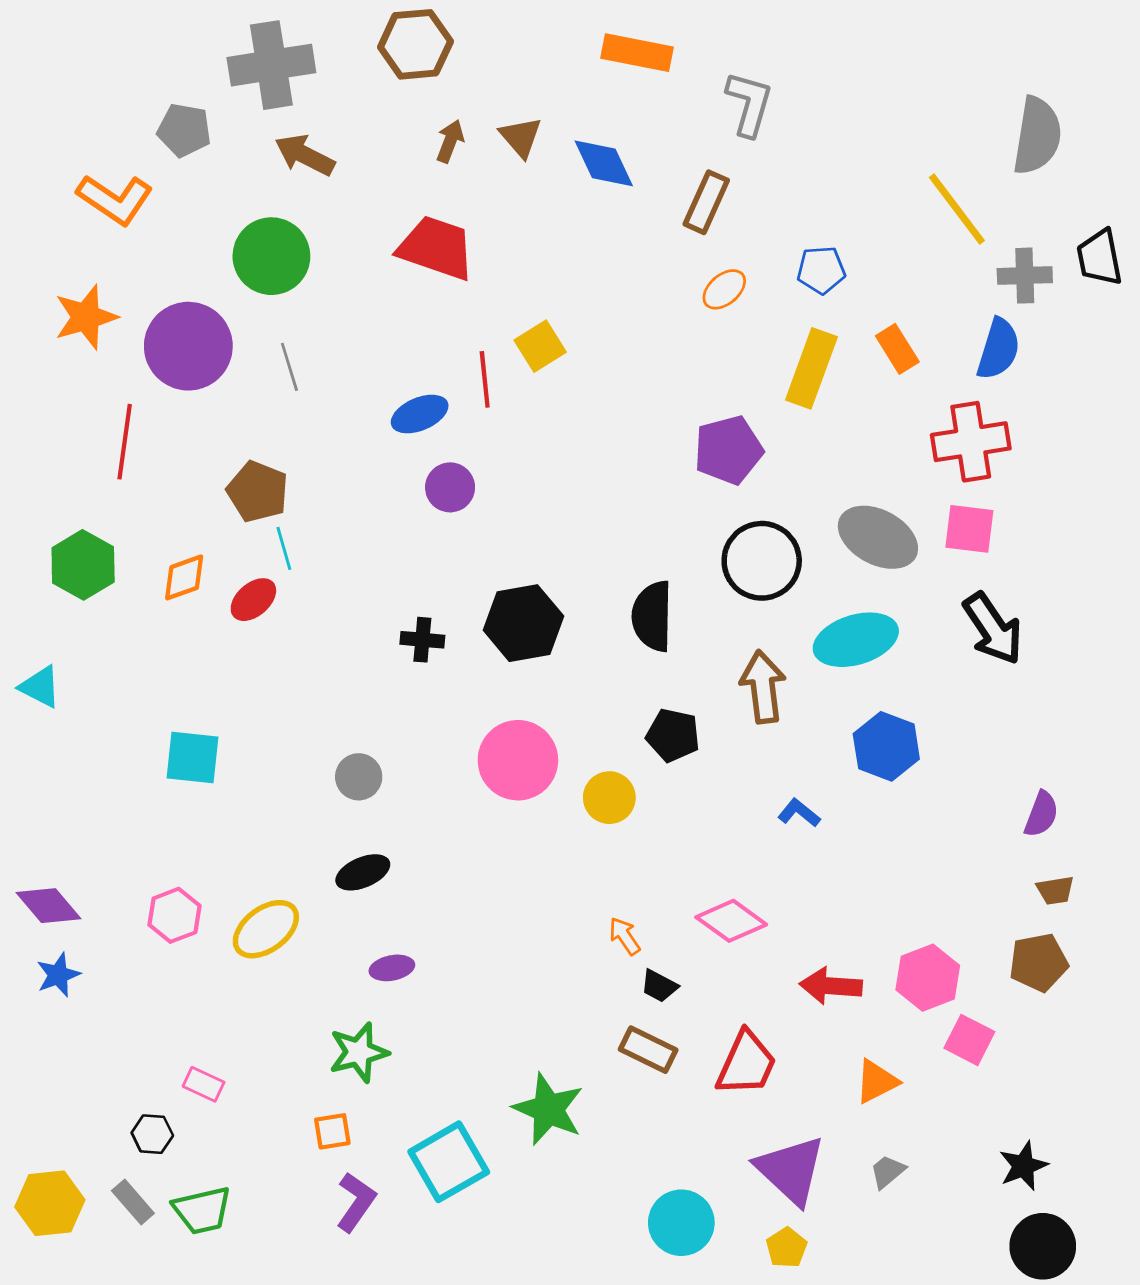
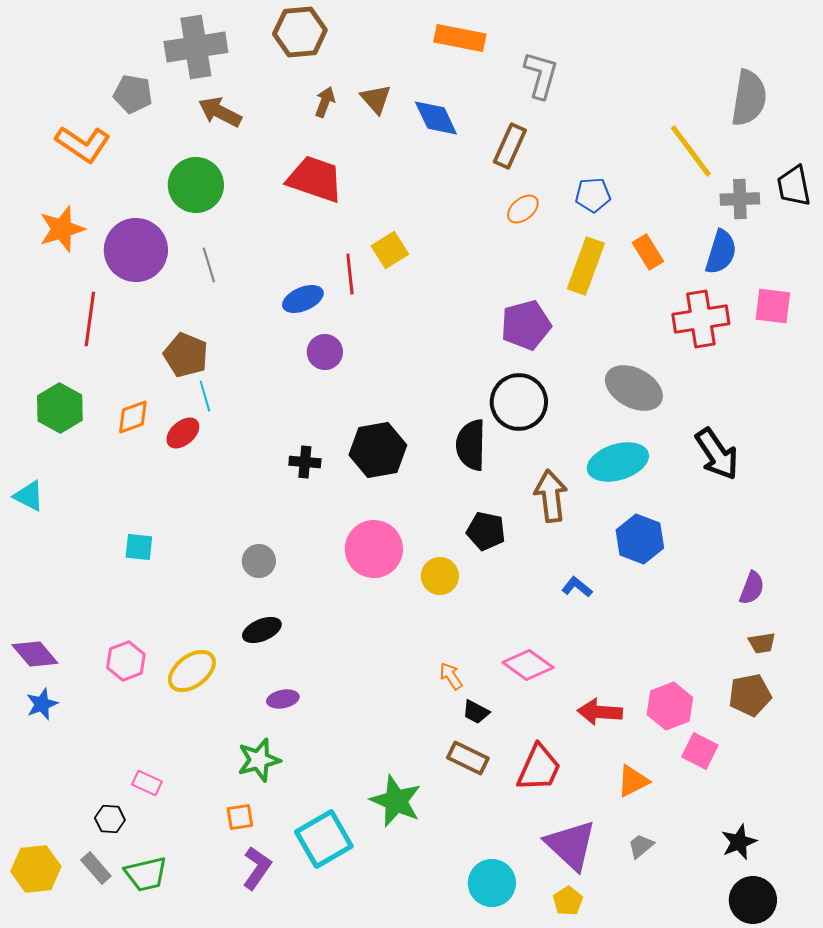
pink square: (969, 529) -> (773, 306), moved
black circle: (762, 561) -> (519, 402), moved
cyan square: (192, 757) -> (139, 547), size x0.7

